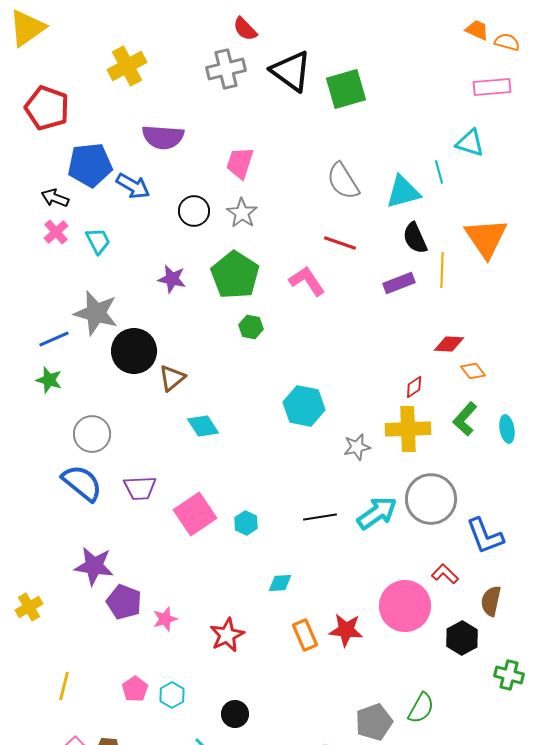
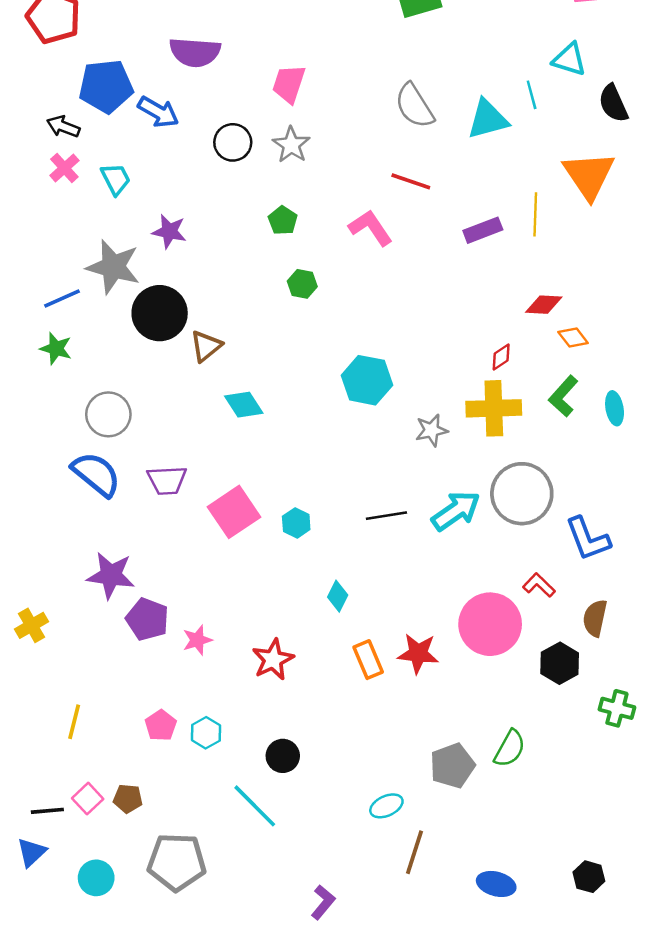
black semicircle: (415, 238) -> (613, 103), moved
green pentagon: (235, 275) -> (283, 220), size x0.5
purple star: (172, 279) -> (169, 231), moved
cyan diamond: (280, 583) -> (338, 596), turned -60

